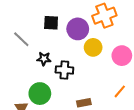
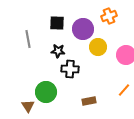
orange cross: (104, 16) -> (109, 16), size x0.7
gray line: (21, 39) -> (28, 39), turned 36
black star: (44, 59) -> (58, 51), moved

